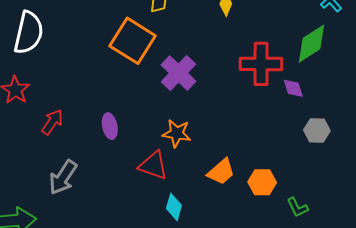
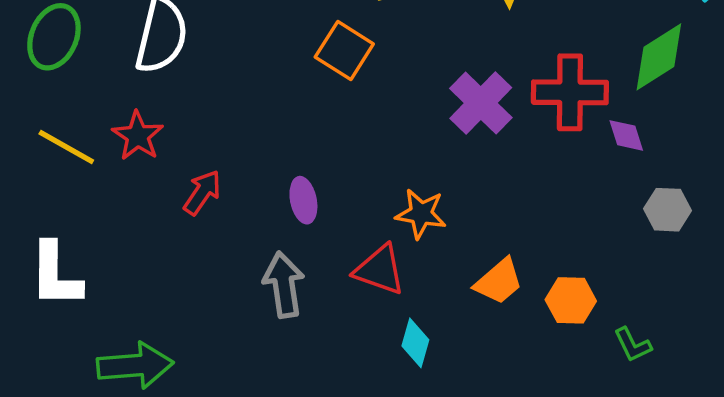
orange square: (133, 41) -> (344, 51), size x0.7
purple cross: (179, 73) -> (481, 103), moved
gray arrow: (63, 177) -> (284, 285), moved, turned 138

